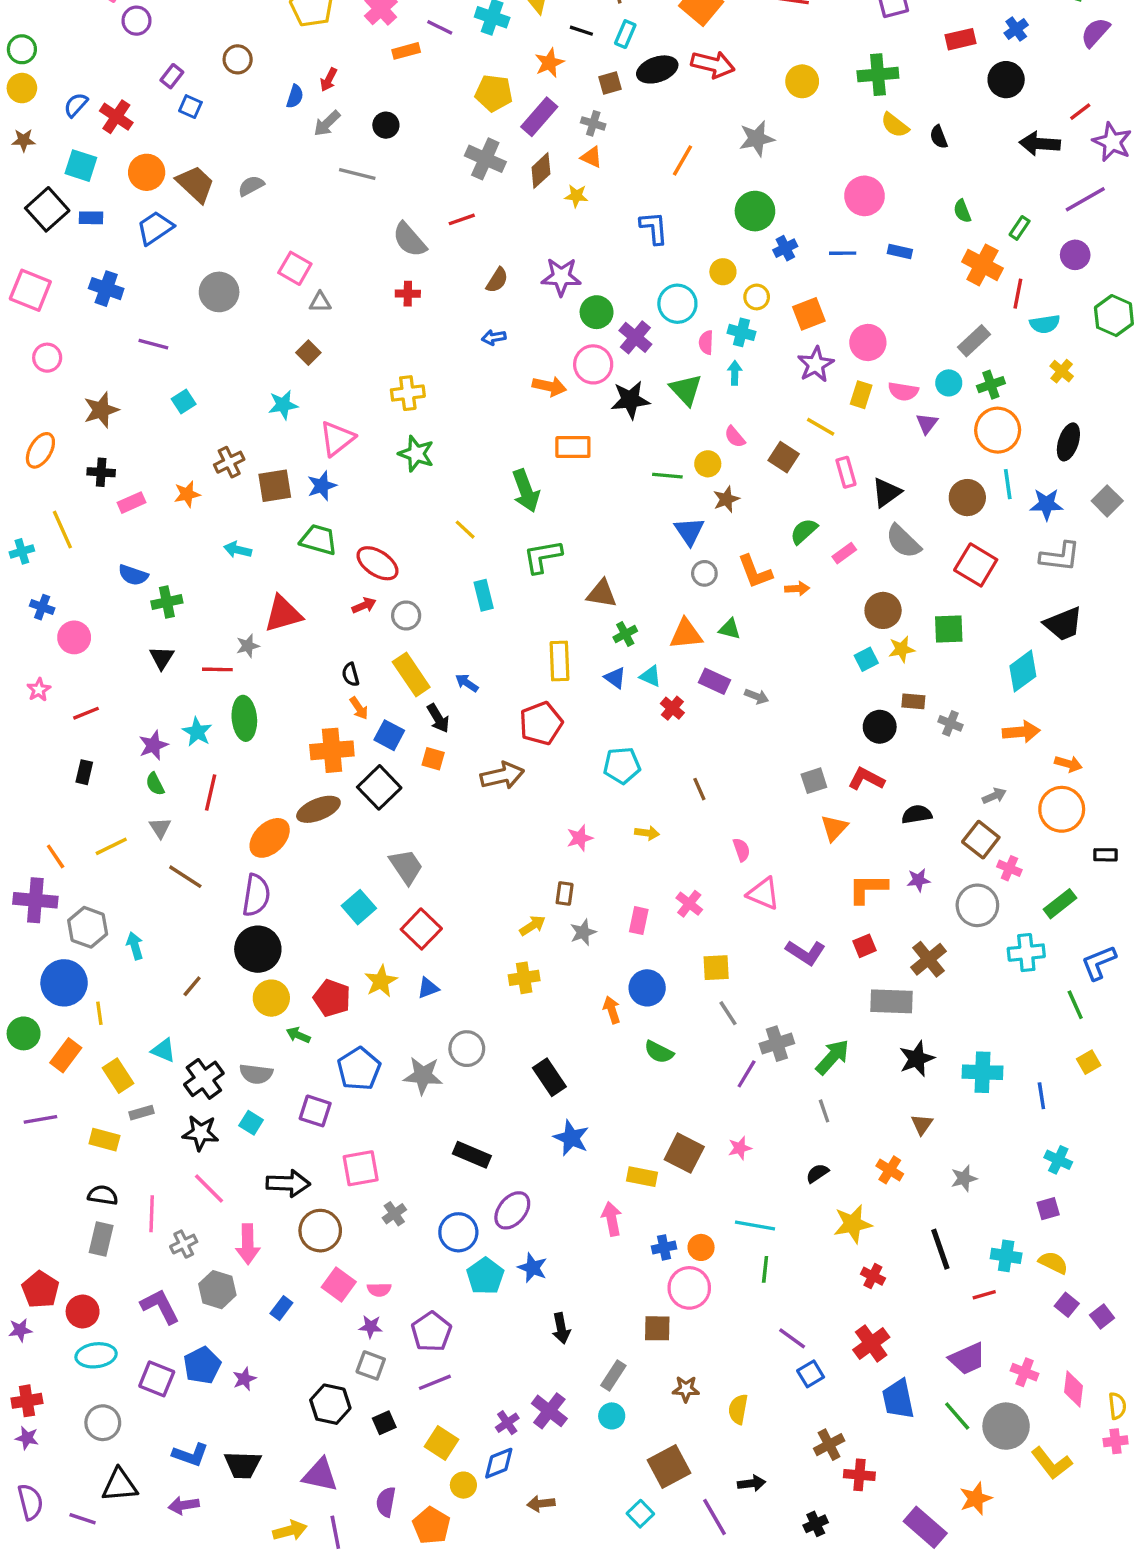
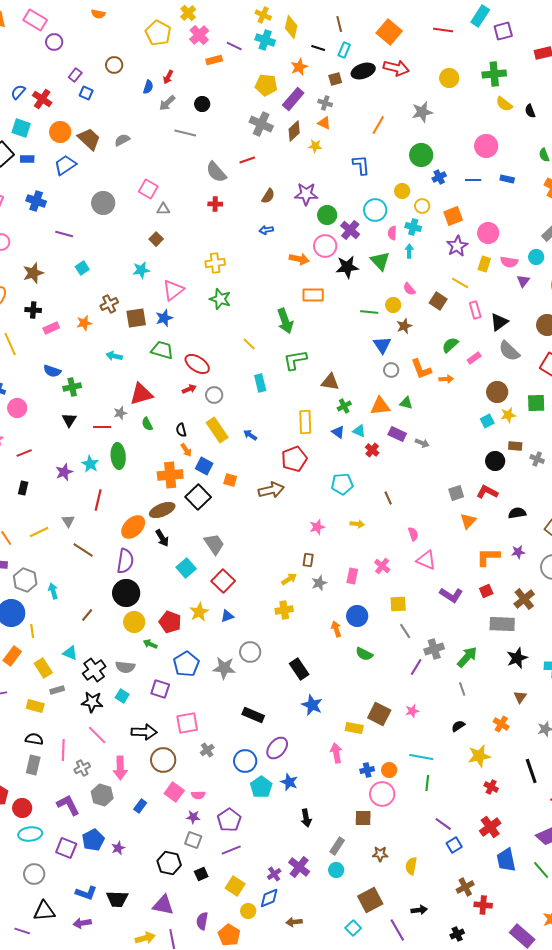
black arrow: (438, 718) -> (162, 538), moved
green semicircle: (155, 784) -> (147, 424), moved

